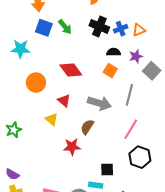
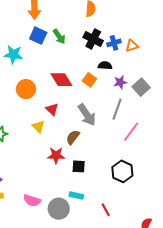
purple star: (136, 56) -> (120, 82), moved
orange square: (110, 70) -> (89, 80), moved
gray arrow: (99, 103) -> (87, 115), turned 35
pink line: (131, 129) -> (131, 132), moved
black square: (107, 170) -> (79, 166), moved

